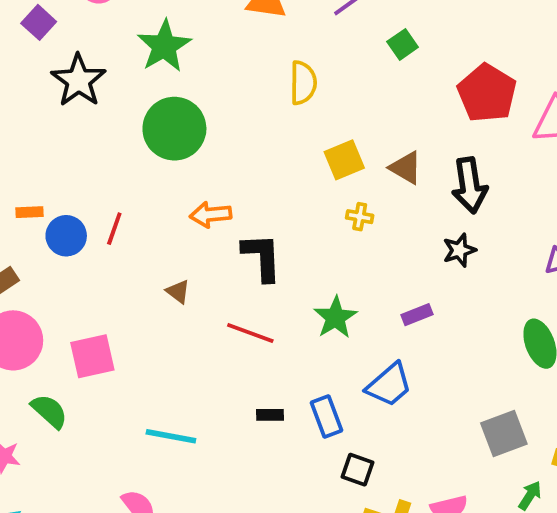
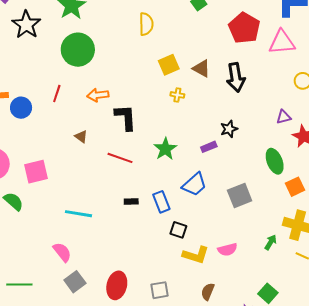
red line: (114, 229) -> (57, 94), moved
black star: (459, 250) -> (229, 129), moved
gray square: (504, 434) -> (240, 196), moved

